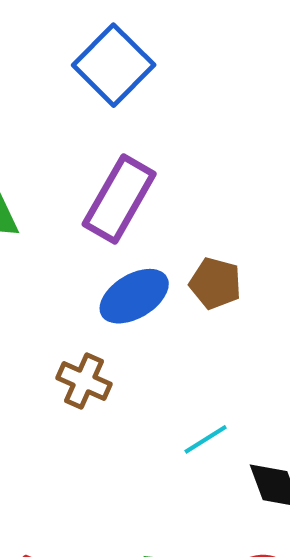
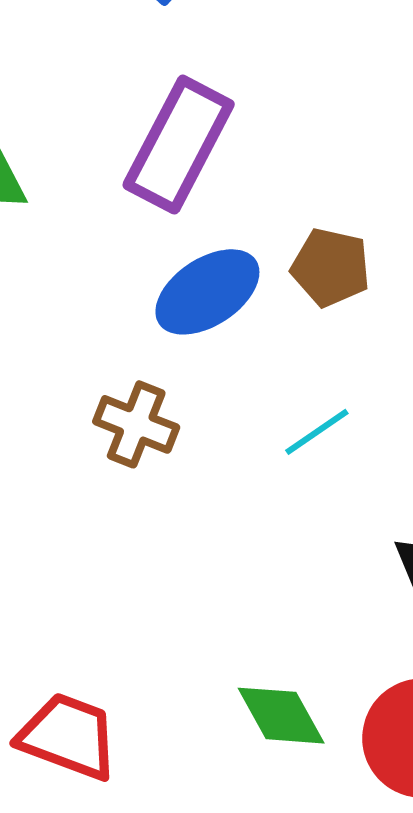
cyan line: (206, 439) -> (317, 432), moved

